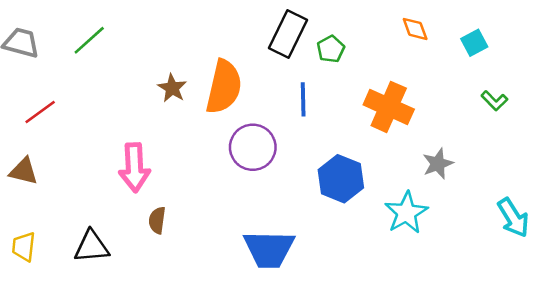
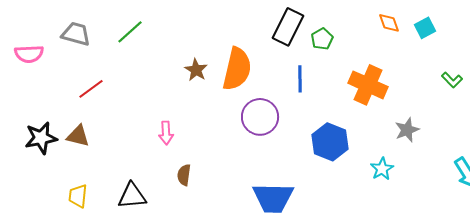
cyan square: (474, 43) -> (425, 28), moved
pink arrow: (134, 167) -> (166, 133), size x0.6
cyan star: (406, 213) -> (382, 169), size x0.7

